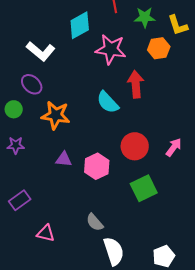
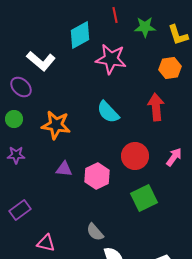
orange hexagon: (159, 48) -> (170, 68), moved
purple ellipse: (32, 84) -> (21, 87), moved
red arrow: (136, 84) -> (156, 107), moved

